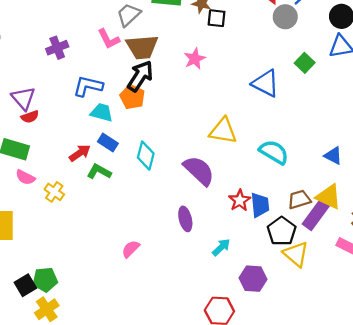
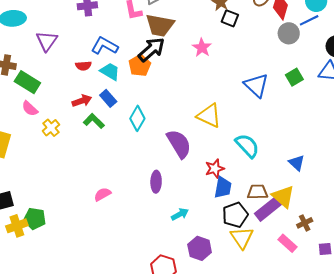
pink star: (195, 59) -> (202, 48), turned -30
red semicircle: (30, 117) -> (83, 66), moved
red star: (240, 200) -> (215, 169), moved
green pentagon: (45, 280) -> (35, 219), moved

